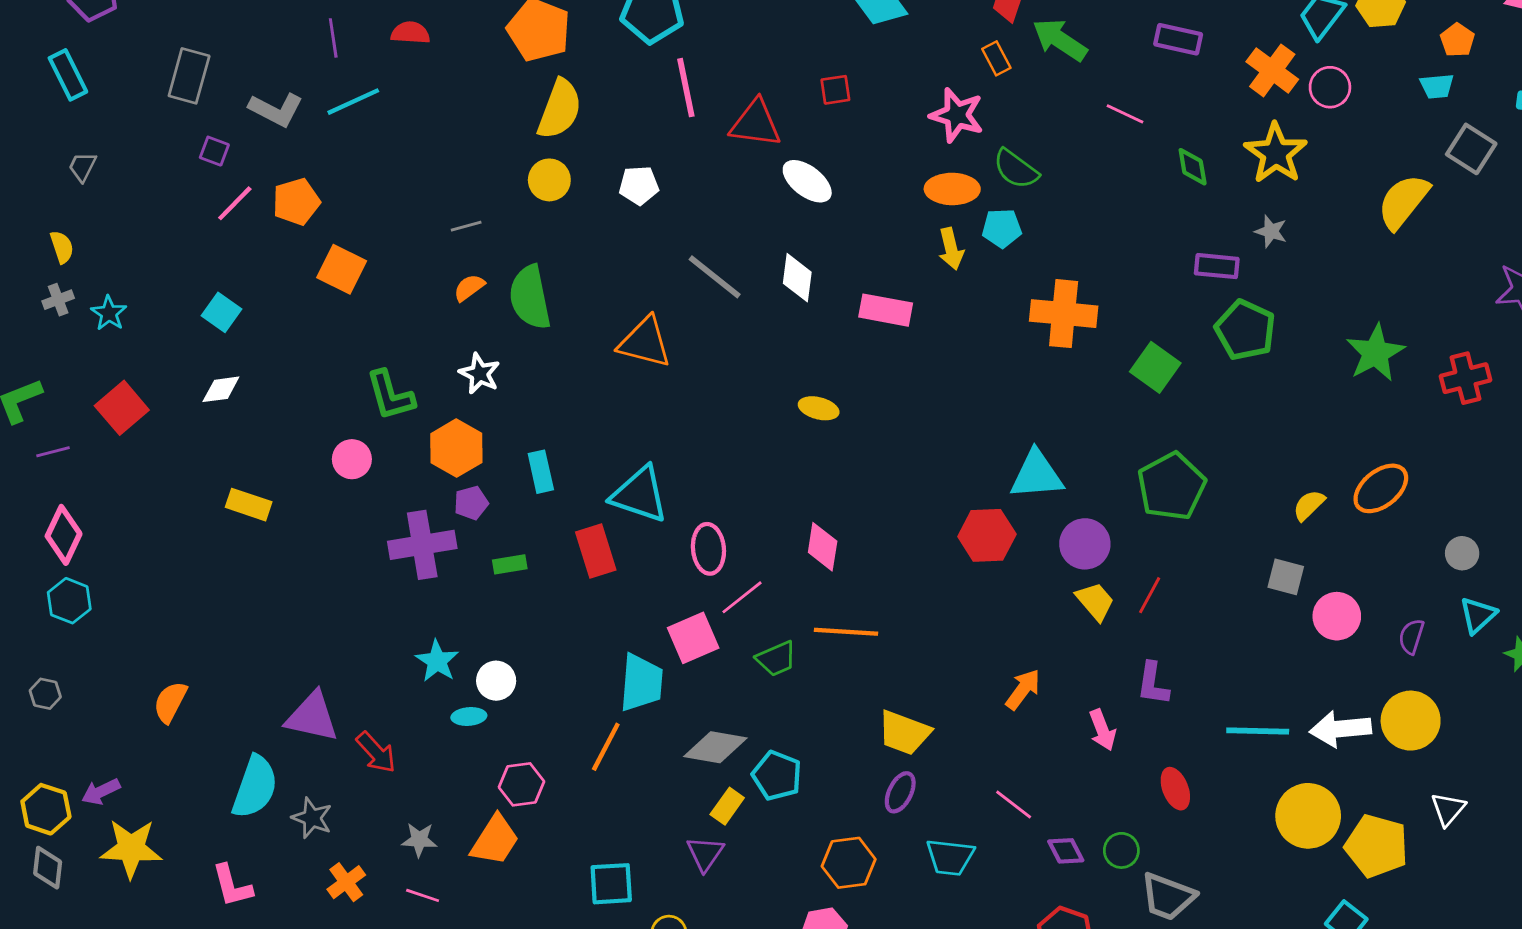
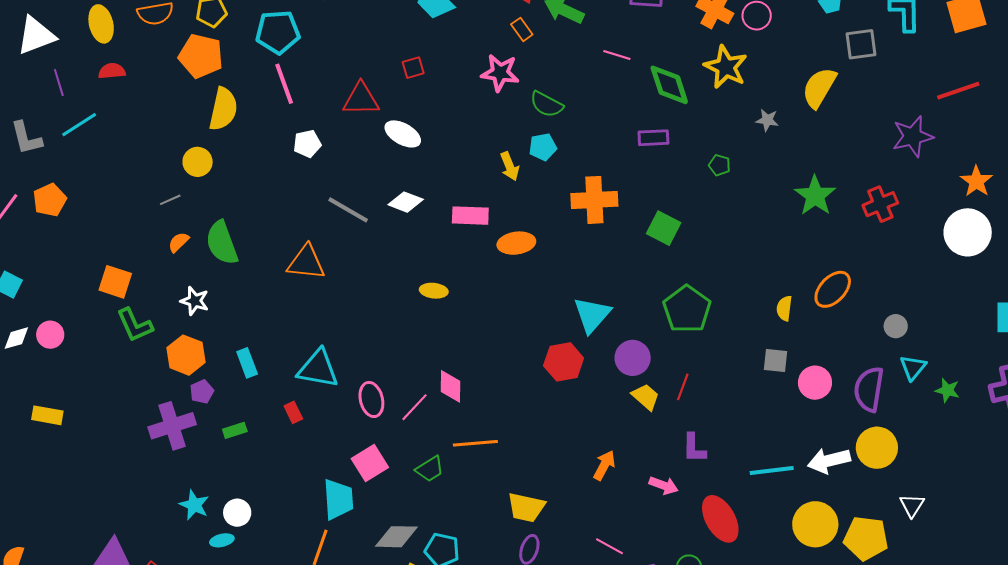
pink line: (686, 88) -> (284, 84), moved
gray L-shape: (276, 110) -> (26, 138), turned 57
gray square: (1471, 149) -> (861, 44), turned -32
green diamond: (1193, 167) -> (669, 85), size x1.6
yellow circle: (549, 180) -> (198, 162), moved
white pentagon: (639, 185) -> (307, 144), moved
orange ellipse: (952, 189) -> (516, 243), moved
gray star: (1271, 231) -> (767, 120), moved
purple rectangle: (1217, 266) -> (653, 138), moved
orange square: (342, 269) -> (115, 282), moved
white diamond: (797, 278) -> (406, 202), turned -68
green pentagon: (1245, 330) -> (720, 165), moved, size x0.5
pink circle: (352, 459) -> (50, 335), moved
cyan triangle: (1037, 475) -> (592, 315), turned -36
yellow semicircle: (1309, 505) -> (784, 308), turned -30
red rectangle: (596, 551) -> (293, 412), size x0.6
pink line: (742, 597) -> (414, 407), moved
purple semicircle: (1411, 637) -> (869, 389), size x1.8
pink arrow: (1102, 730) -> (664, 485), turned -40
red ellipse: (1175, 789) -> (720, 519), size x1.6

